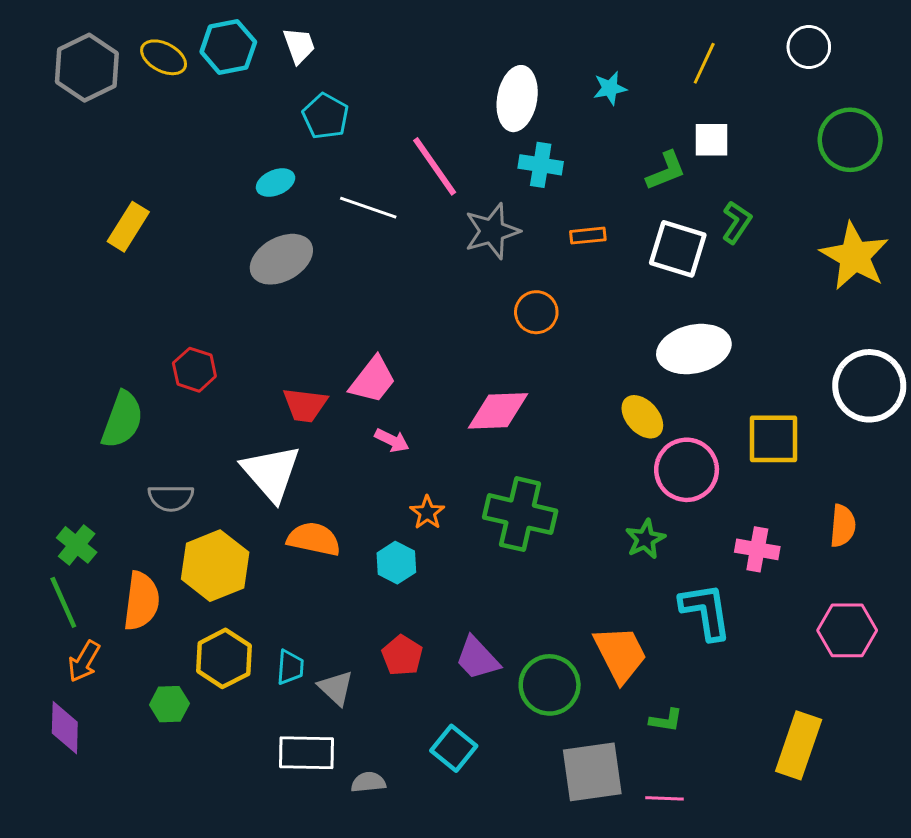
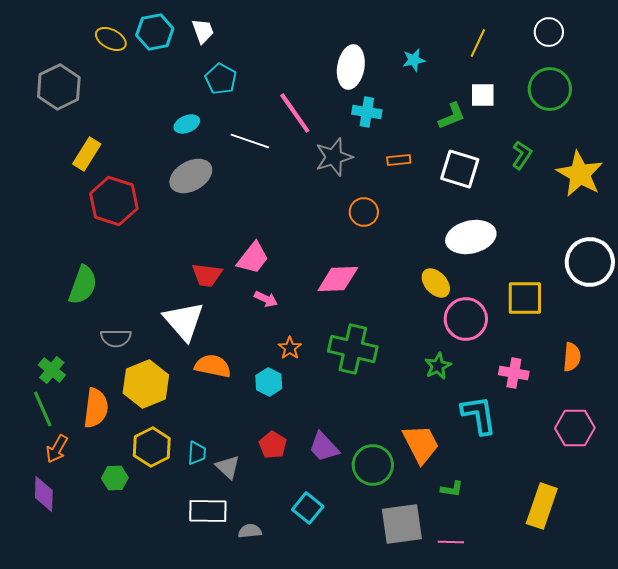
gray hexagon: (87, 68) -> (59, 87), moved
green circle: (850, 140) -> (550, 89), moved
green L-shape: (737, 222) -> (522, 155), moved
red hexagon: (194, 370) -> (114, 201), moved, size x1.6

